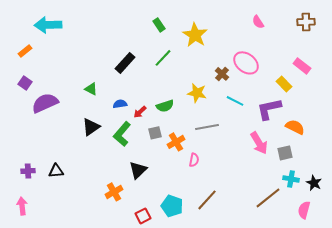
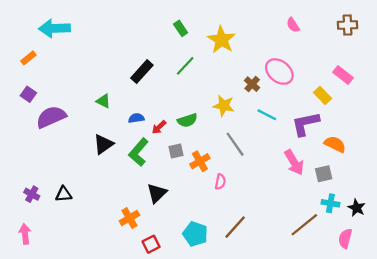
gray line: (207, 127) -> (235, 144), turned 65
purple cross: (28, 171) -> (32, 194), turned 32
red square: (143, 216) -> (151, 244), moved

